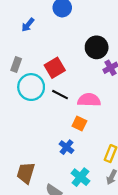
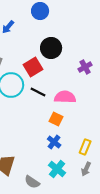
black circle: (97, 47) -> (51, 48), moved
blue cross: (67, 147) -> (54, 142), moved

